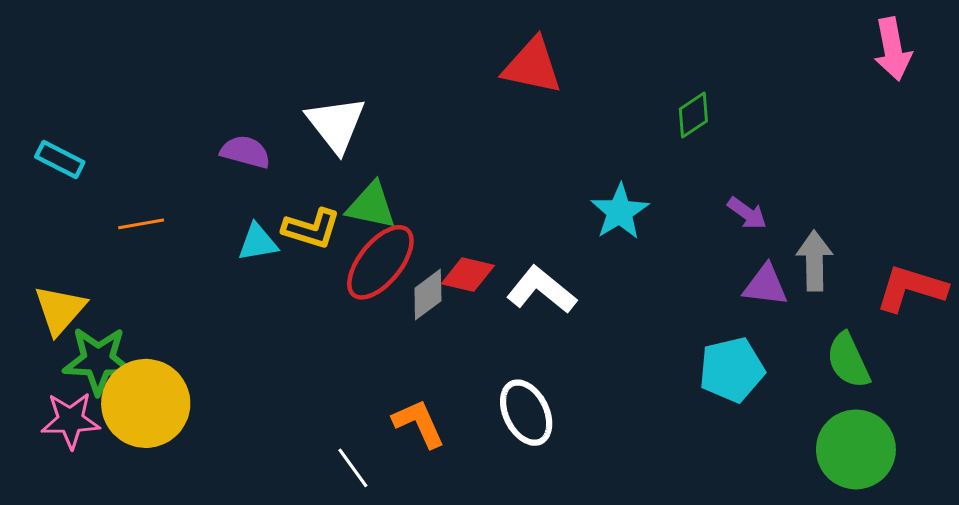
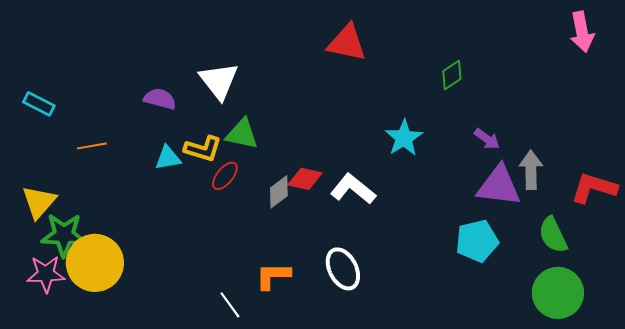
red ellipse: (380, 262) -> (225, 176), moved, size x0.6
purple triangle: (765, 285) -> (499, 186), size x1.5
orange L-shape: (419, 423) -> (273, 276), turned -66

